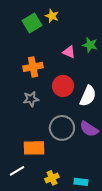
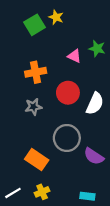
purple semicircle: (89, 129) -> (94, 156), moved
orange rectangle: (34, 148) -> (37, 160), turned 35
white line: (17, 171) -> (13, 193), moved
yellow cross: (52, 178) -> (42, 192), moved

